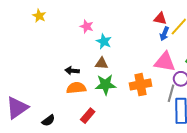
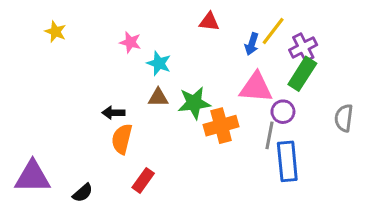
red triangle: (160, 19) -> (209, 22), moved
green star: (105, 85) -> (194, 103), moved
orange semicircle: (76, 88) -> (122, 139), turned -66
purple triangle: (17, 108) -> (33, 177), turned 40

